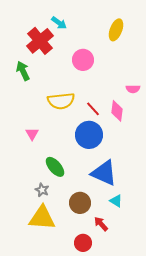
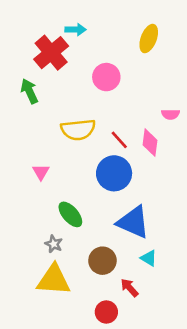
cyan arrow: (59, 23) -> (76, 30), turned -35

